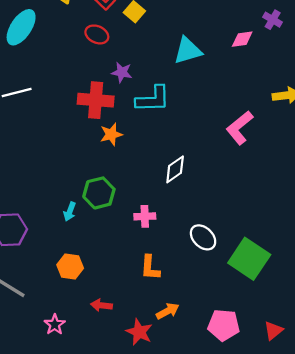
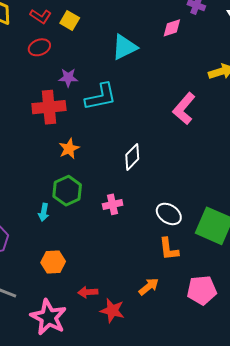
red ellipse: (97, 34) -> (39, 47), turned -35
orange star: (111, 134) -> (69, 149), moved
orange L-shape: (150, 268) -> (169, 249), moved
pink star: (55, 324) -> (48, 317), size x1.8
red star: (139, 332) -> (112, 310), moved

